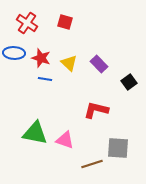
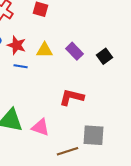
yellow triangle: (69, 63) -> (45, 50), turned -42
black square: (129, 82) -> (105, 56), moved

